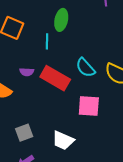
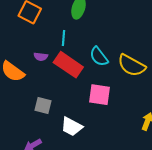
cyan line: (47, 41) -> (64, 38), moved
gray square: (24, 133) -> (43, 106), moved, turned 30

